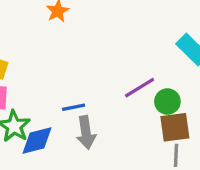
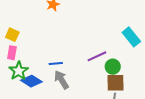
gray arrow: (86, 133) -> (61, 80), turned 150
blue diamond: (37, 141) -> (31, 81), turned 40

